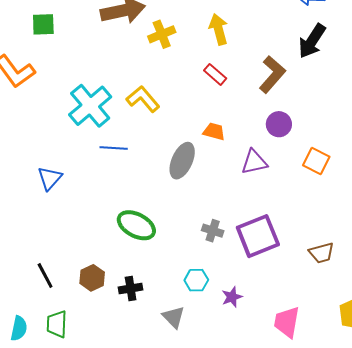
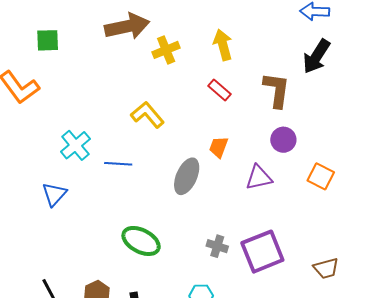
brown L-shape: (272, 74) -> (277, 90), turned -33
cyan cross: (90, 106) -> (75, 145), moved, size x0.7
orange trapezoid: (214, 131) -> (219, 147), turned -85

